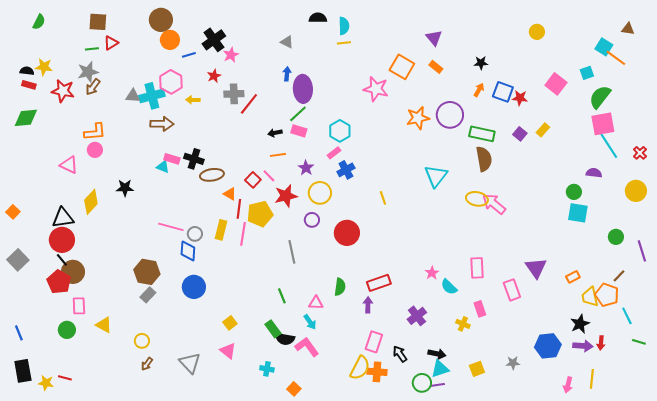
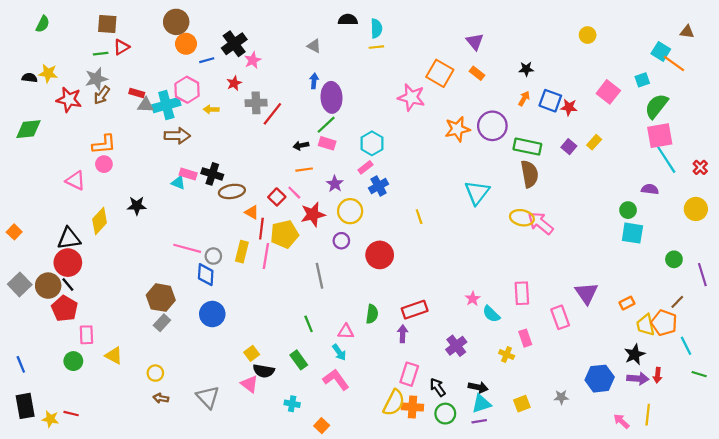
red rectangle: (29, 85) -> (137, 93), moved
brown circle: (73, 272) -> (48, 286), moved
black semicircle: (285, 339) -> (264, 371), moved
brown arrow: (147, 364) -> (161, 398), turned 64
green circle: (422, 383) -> (445, 414), moved
pink arrow: (568, 385) -> (621, 421), turned 119

